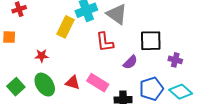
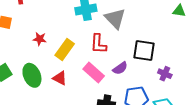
yellow rectangle: (66, 27) -> (65, 49), moved
red star: (42, 56) -> (40, 39), moved
pink rectangle: (98, 83) -> (94, 73), moved

